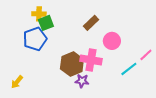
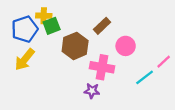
blue pentagon: (35, 39) -> (25, 29), moved
brown hexagon: (72, 64) -> (75, 46), moved
yellow arrow: (17, 82) -> (25, 59), moved, size x1.5

